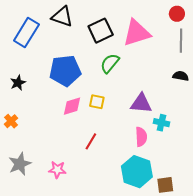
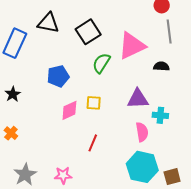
pink triangle: (137, 33) -> (132, 46), moved
blue pentagon: (65, 71) -> (58, 76), size x0.7
black semicircle: (181, 76) -> (161, 66), moved

